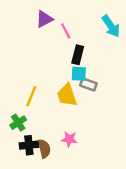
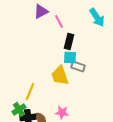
yellow line: (31, 96) -> (30, 91), moved
green cross: (18, 123) -> (19, 109), moved

